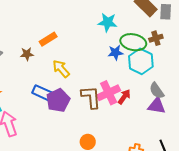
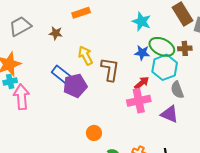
orange rectangle: (48, 39) -> (81, 13), moved
gray semicircle: (157, 91) -> (177, 90), moved
pink cross: (109, 93) -> (139, 101), moved
brown L-shape: (91, 97) -> (110, 69), moved
red arrow: (124, 97) -> (142, 83), moved

